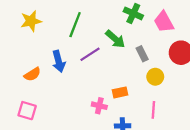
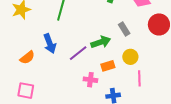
green arrow: (115, 39) -> (101, 42), moved, turned -54
purple line: (90, 54) -> (78, 53), moved
yellow circle: (155, 77) -> (130, 57), moved

